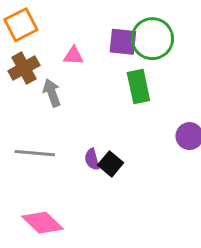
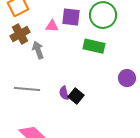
purple square: (123, 42) -> (71, 17), moved
green rectangle: (138, 87) -> (94, 46), turned -65

